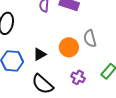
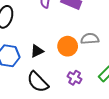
gray semicircle: (90, 38) -> (90, 39), turned 96

